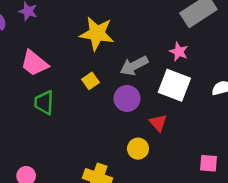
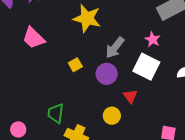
gray arrow: (134, 66) -> (115, 48), turned -30
yellow square: (90, 81) -> (75, 65), moved
green trapezoid: (44, 103) -> (56, 113), moved

